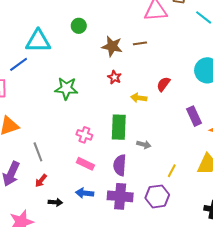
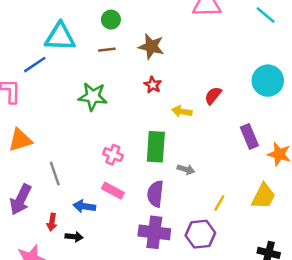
brown line: (140, 43) -> (107, 50), moved
red arrow: (41, 181) -> (52, 222), moved, turned -32
blue arrow: (85, 193) -> (84, 206), moved

